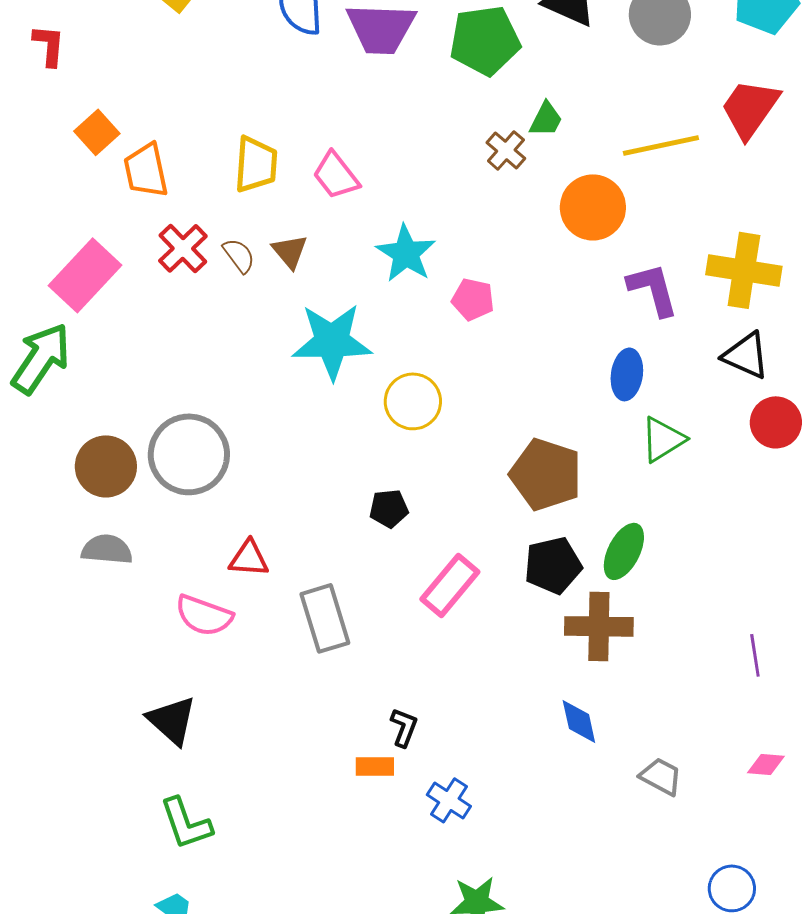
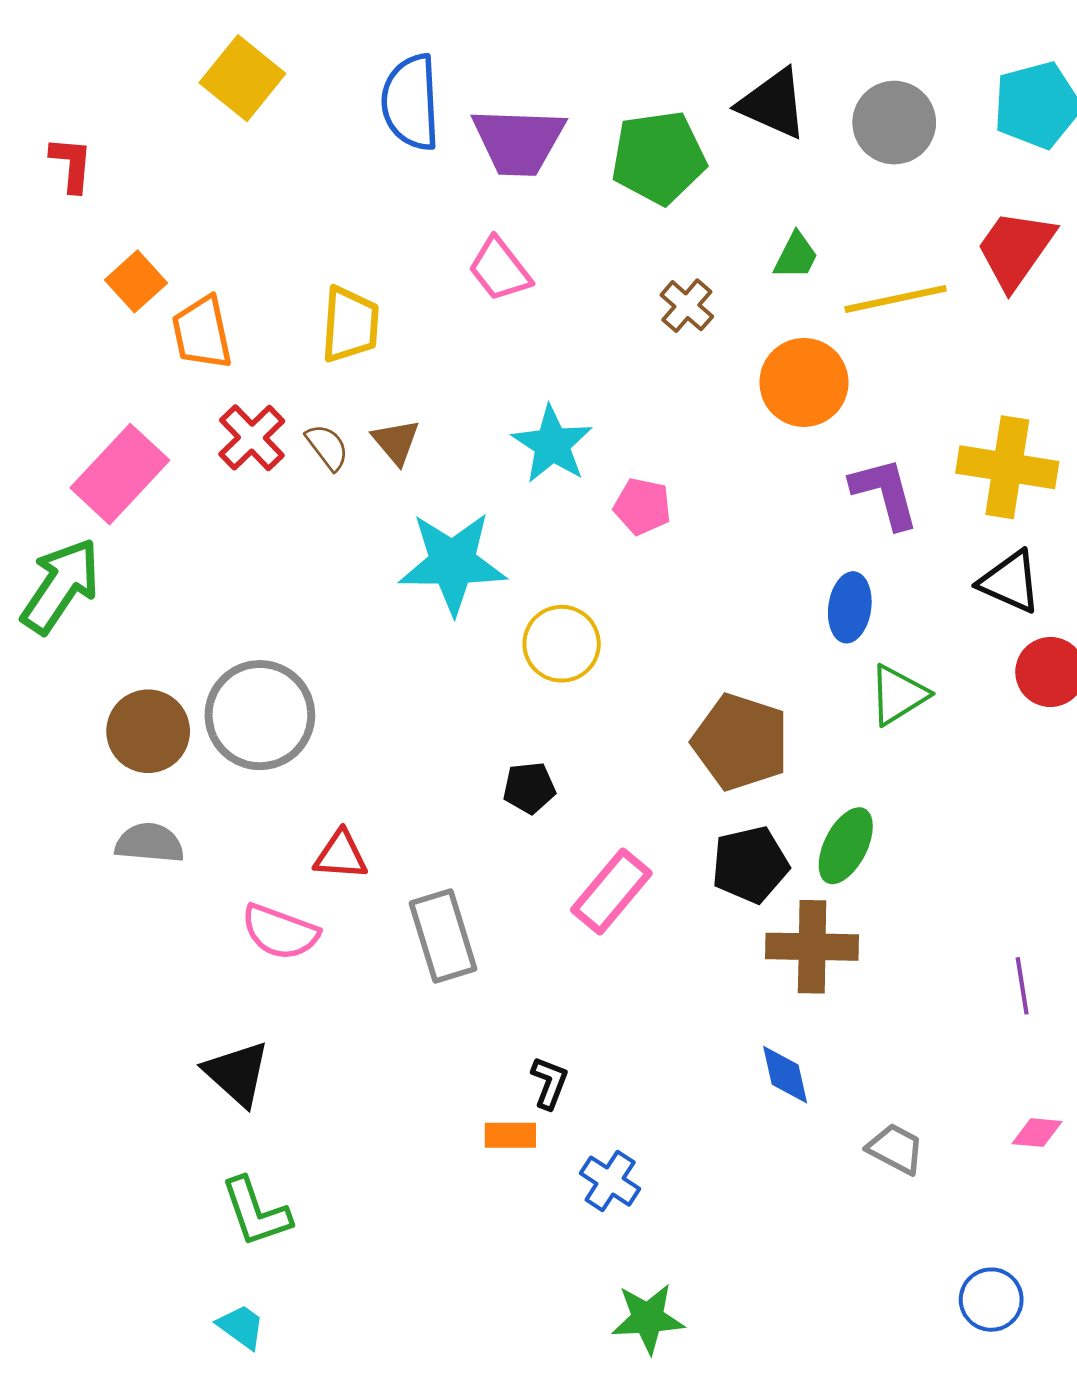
green trapezoid: (546, 119) -> (796, 256), moved
pink trapezoid: (336, 175) -> (500, 269), moved

